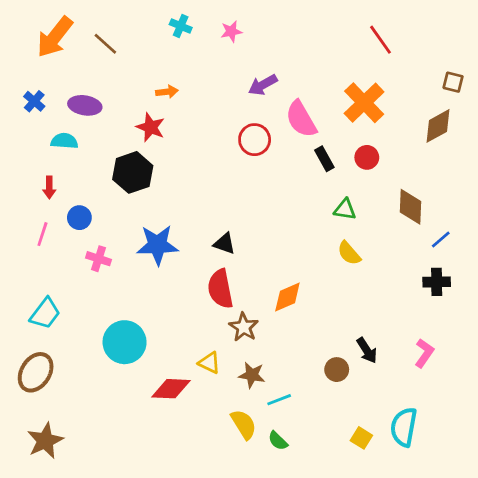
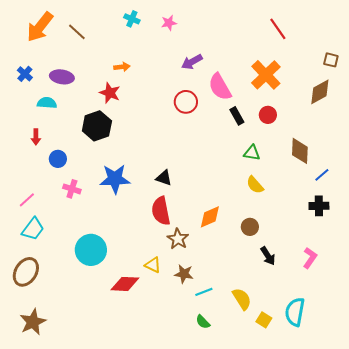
pink line: (42, 234) -> (27, 200), moved, turned 30
brown circle: (337, 370) -> (250, 227), moved
yellow semicircle: (244, 424) -> (242, 299), moved

